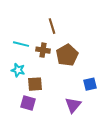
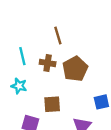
cyan line: (21, 44) -> (22, 56), turned 63
brown square: (35, 84) -> (52, 104), moved

